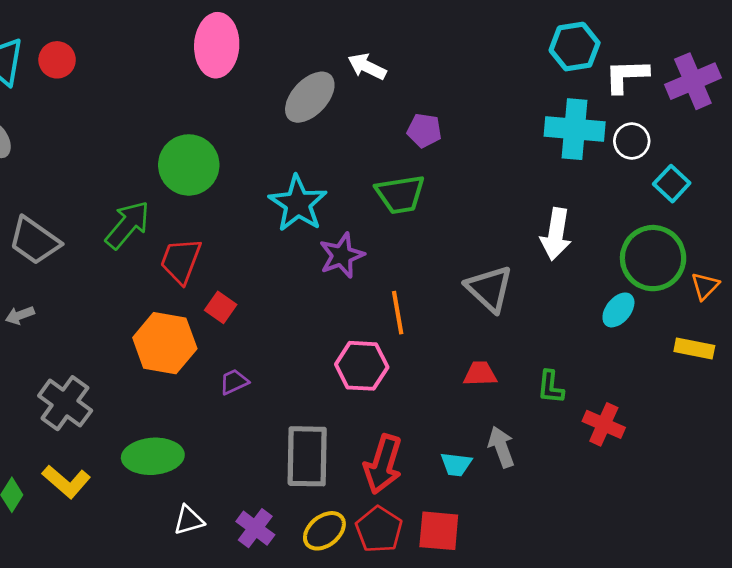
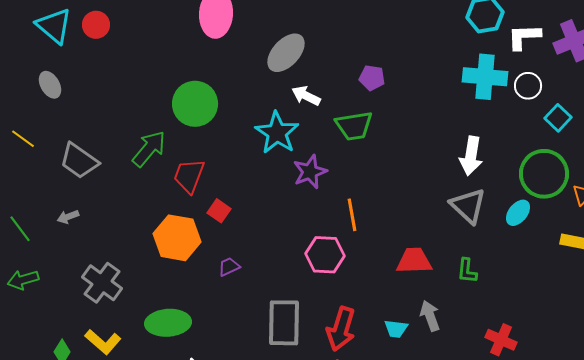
white arrow: (367, 67) -> (306, 96), moved
gray triangle: (489, 289) -> (468, 206), moved
red trapezoid: (480, 374) -> (414, 261), size x1.4
red cross: (604, 424) -> (501, 340), moved

